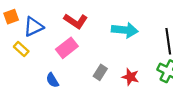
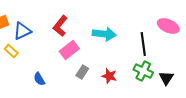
red L-shape: (76, 21) -> (60, 26), turned 95
pink rectangle: (67, 48) -> (69, 50), moved

